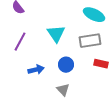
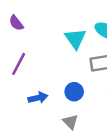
cyan triangle: (56, 34) -> (75, 39), moved

